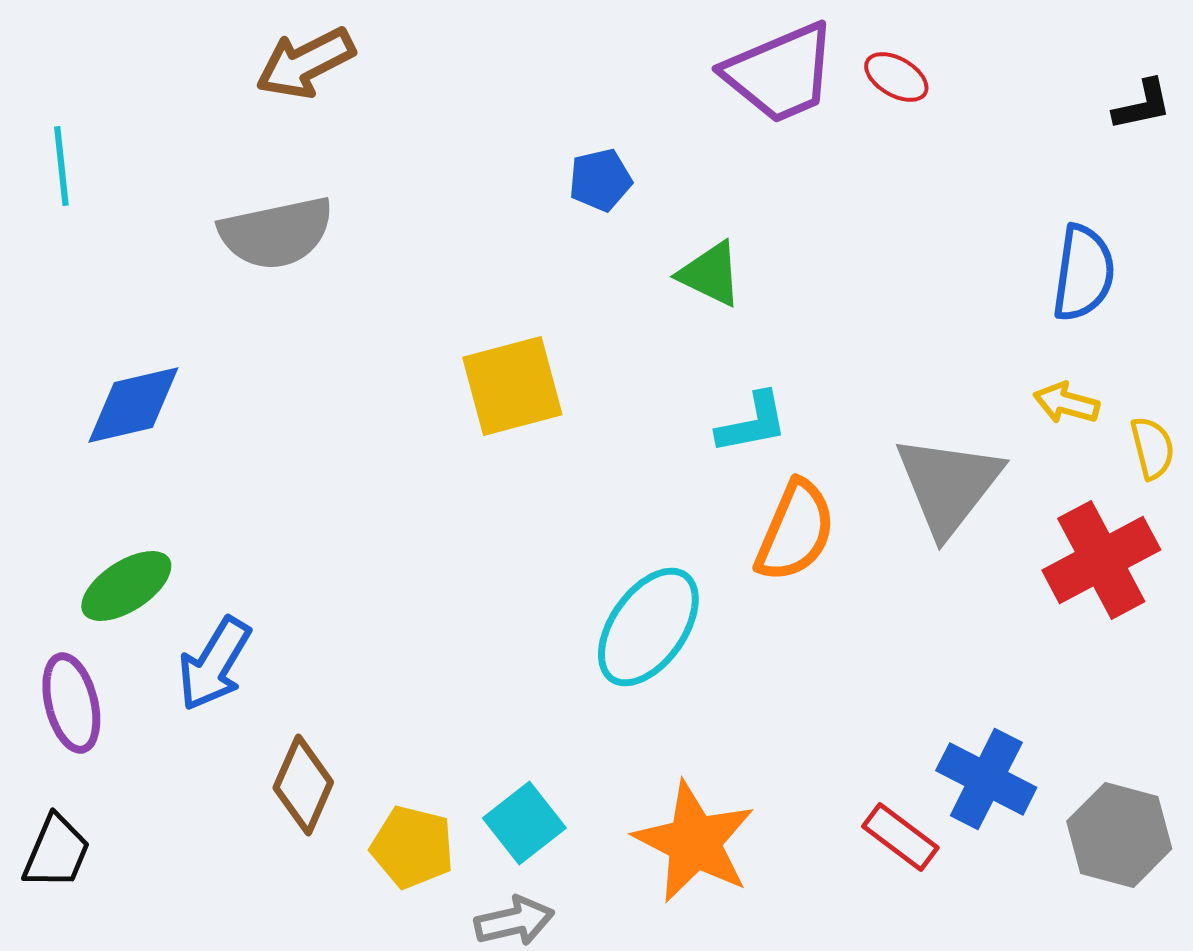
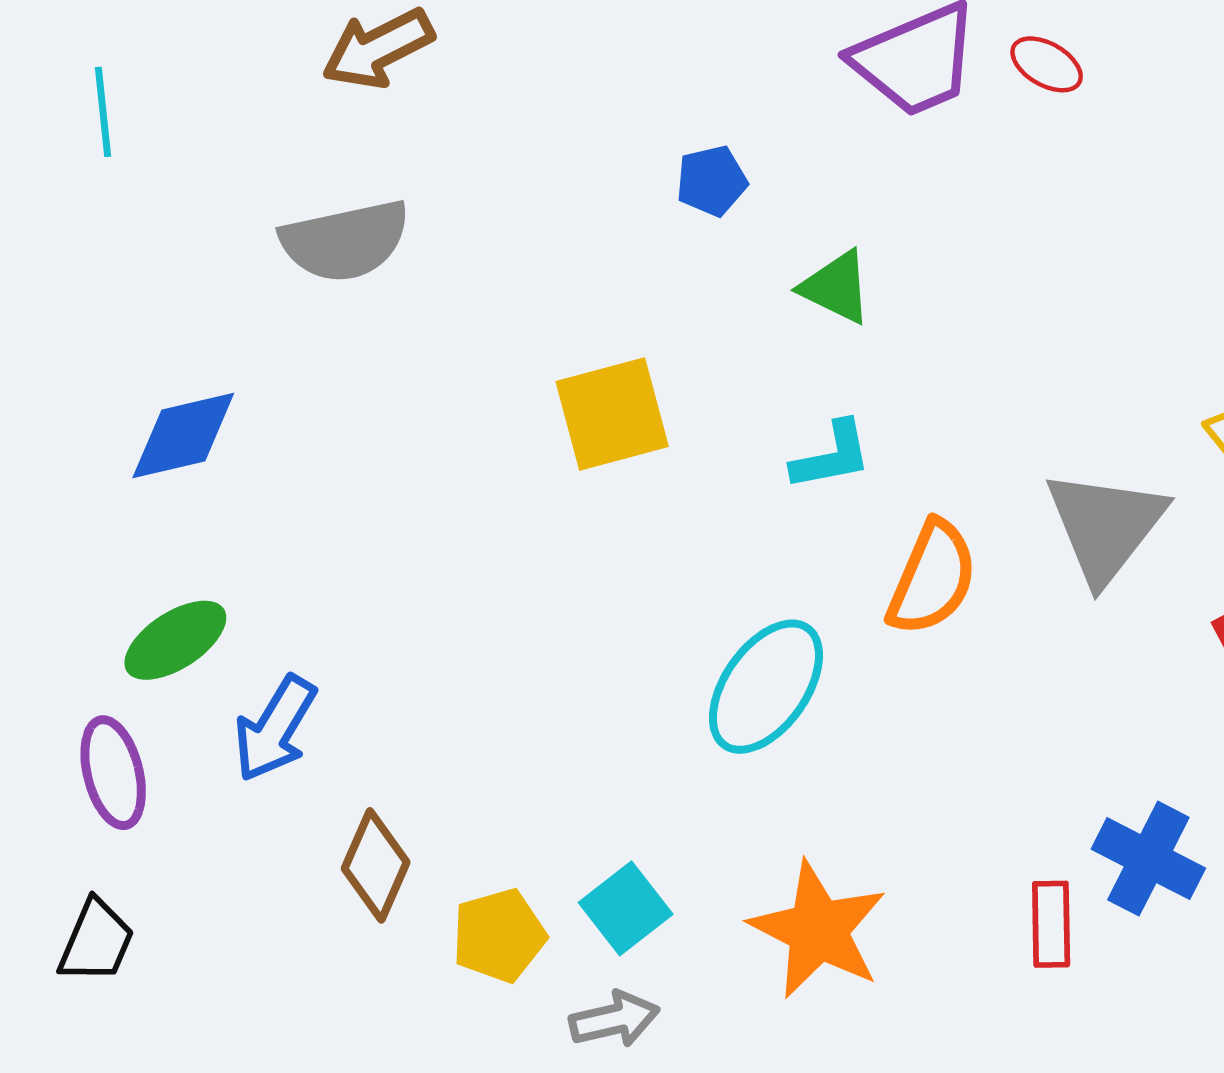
cyan line: (61, 166) -> (103, 112), moved
cyan L-shape: (752, 423) -> (832, 456), moved
red rectangle: (900, 837) -> (1051, 924), turned 52
yellow pentagon: (412, 847) -> (499, 936), turned -30

